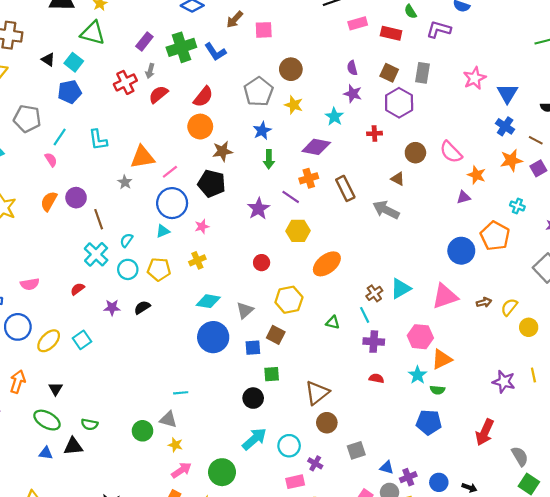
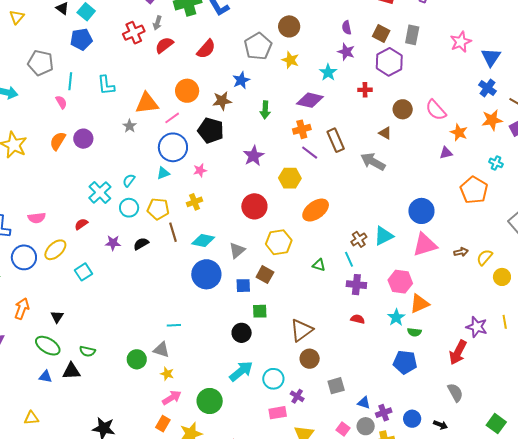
orange circle: (200, 127) -> (187, 91), moved
blue star: (262, 131) -> (241, 80), moved
cyan line: (60, 137) -> (70, 81), turned -30
purple line: (291, 197) -> (310, 153), moved
brown line: (99, 219) -> (173, 232), moved
blue circle: (461, 251) -> (421, 211), moved
red circle: (262, 263) -> (254, 206), size x1.6
yellow ellipse: (49, 341) -> (55, 250), moved
red arrow: (485, 432) -> (458, 353), moved
gray semicircle: (520, 456) -> (455, 393), moved

